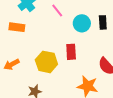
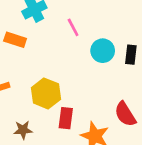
red rectangle: (71, 52) -> (66, 118), moved

